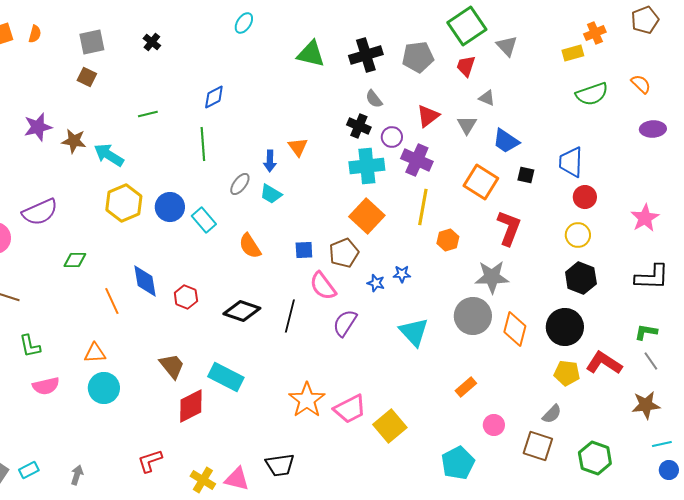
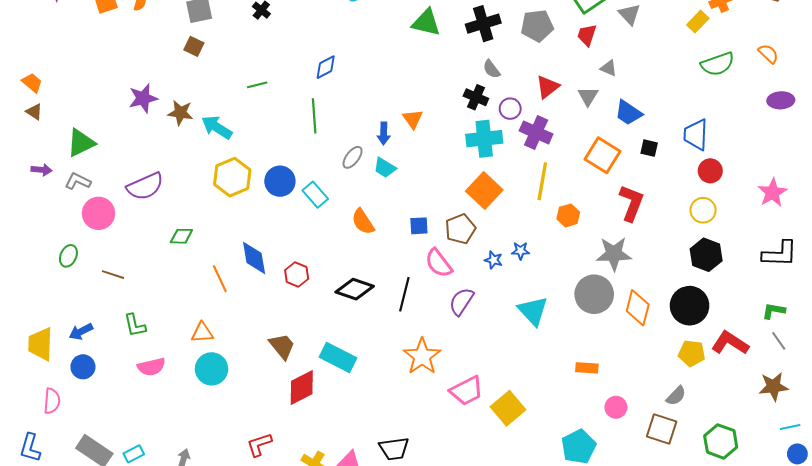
yellow rectangle: (573, 53) -> (698, 22), turned -30
orange rectangle: (466, 387) -> (587, 368), turned 45
orange star: (307, 400) -> (422, 356), moved

